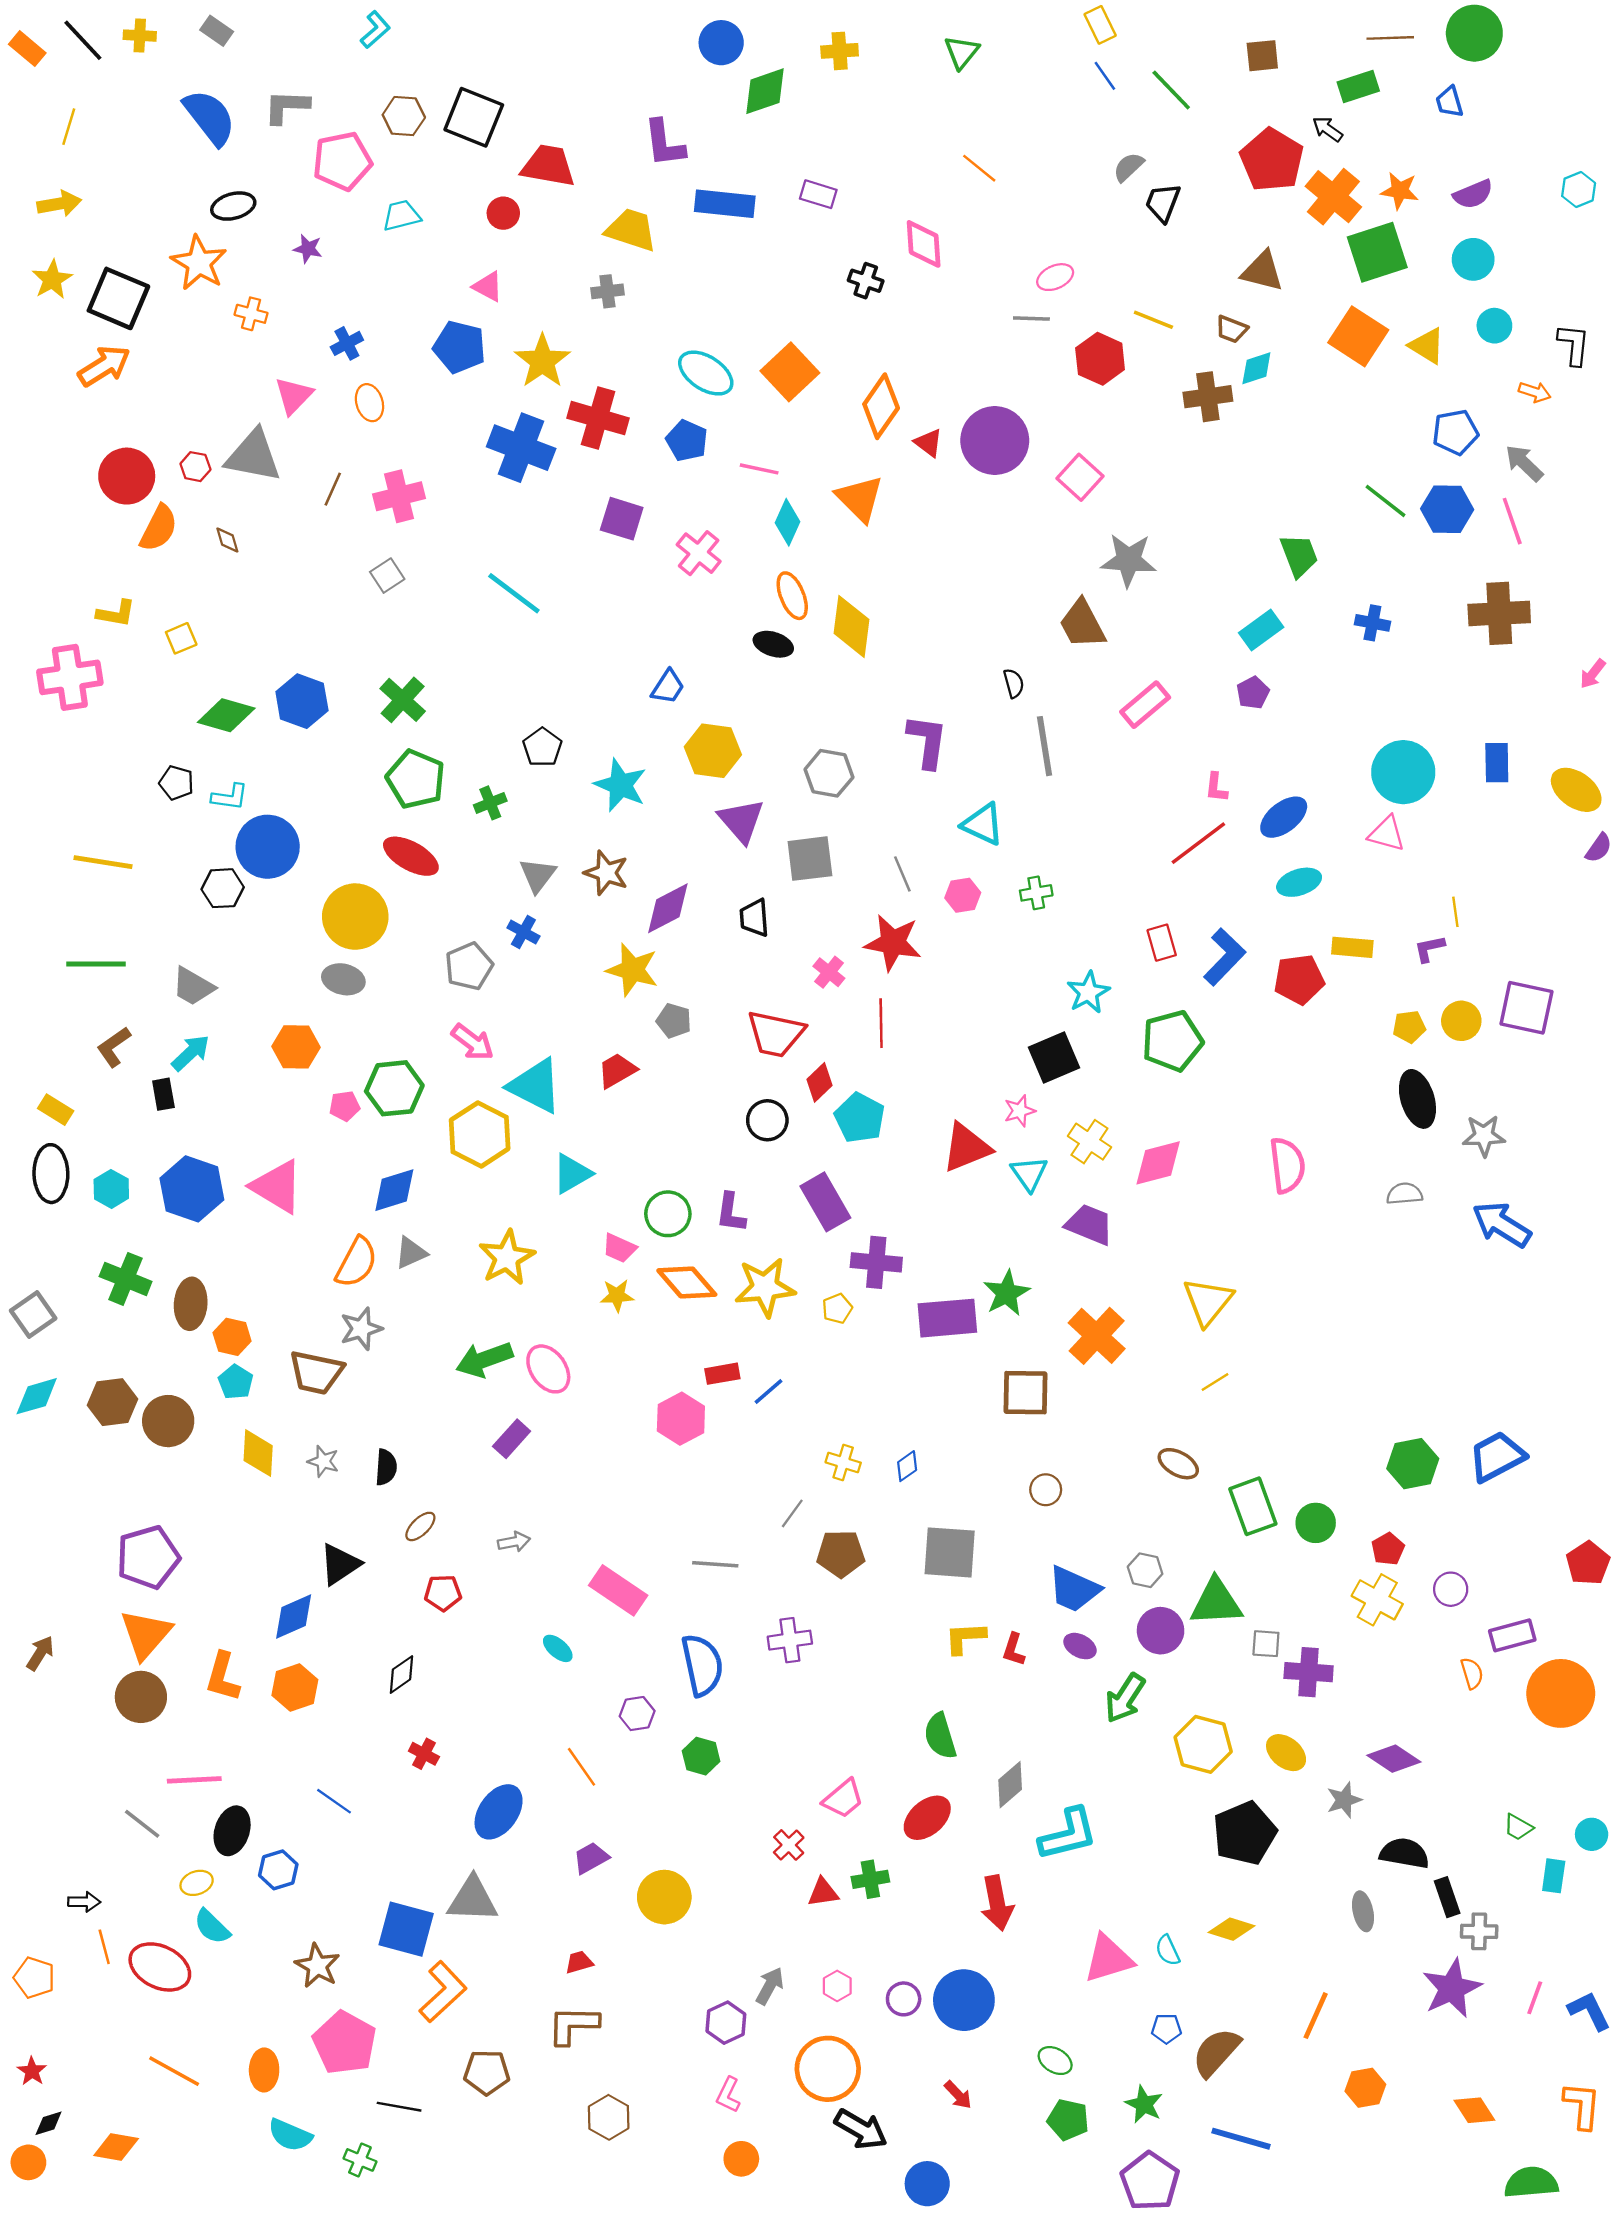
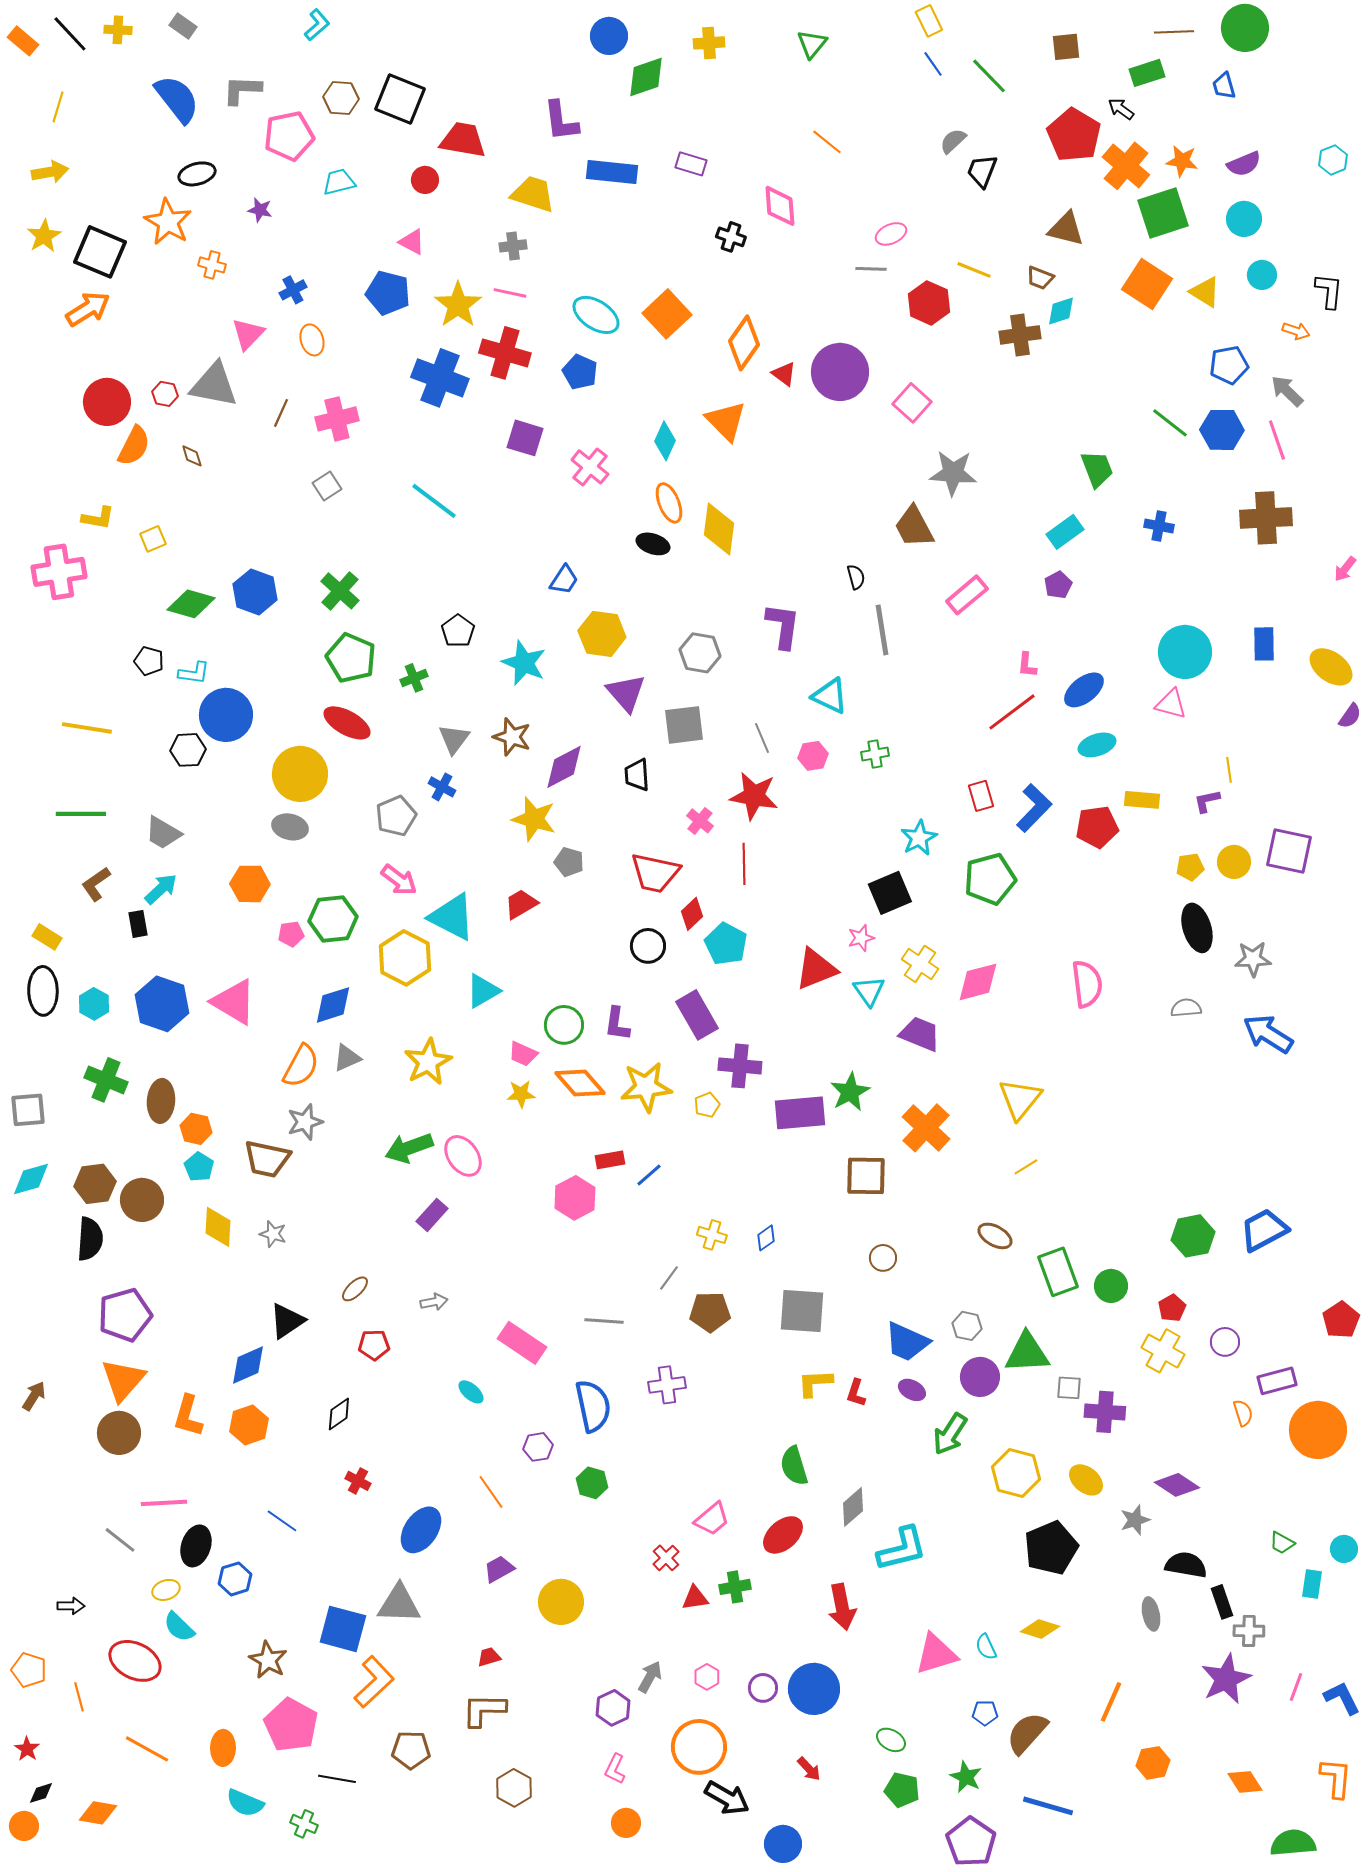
pink line: (759, 469) -> (510, 293), moved
gray square: (33, 1314) -> (28, 1110), turned 30
black semicircle: (386, 1467) -> (90, 1239), moved, size x1.4
orange line: (104, 1947) -> (79, 1697), moved

